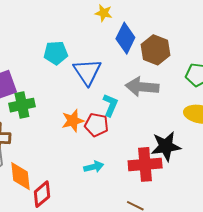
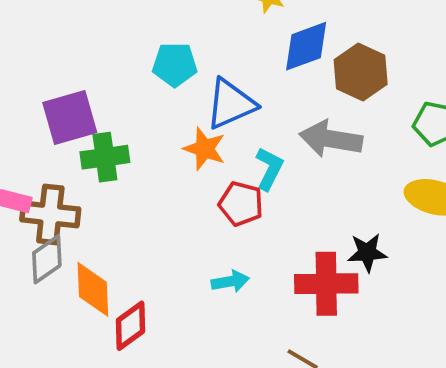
blue diamond: (125, 38) -> (306, 46), turned 40
blue triangle: (87, 72) -> (231, 104), turned 36
orange star: (73, 121) -> (205, 149), moved, turned 30
black star: (166, 146) -> (367, 253), size x0.7

